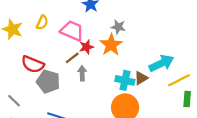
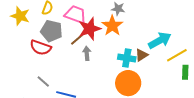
red star: (86, 47) -> (90, 29), size x1.6
gray pentagon: (48, 81) -> (51, 31), moved
gray line: (14, 101) -> (43, 81), moved

